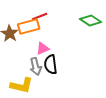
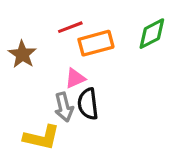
green diamond: (91, 20) -> (152, 34), turned -60
orange rectangle: (29, 26) -> (96, 43), moved

